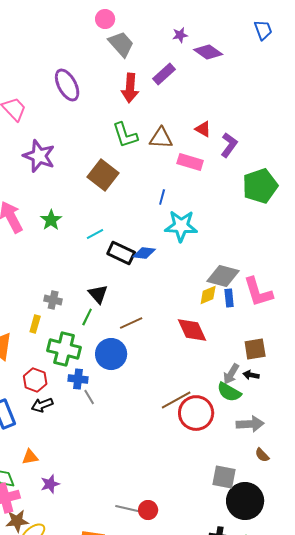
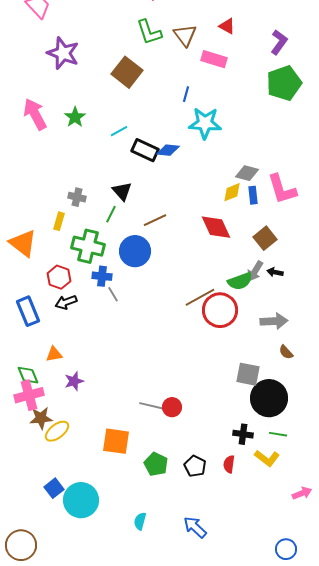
brown triangle: (161, 138) -> (185, 35), turned 50
purple L-shape: (229, 145) -> (279, 42), moved
gray diamond: (223, 276) -> (247, 173), size x0.7
brown square: (255, 349) -> (265, 238), moved, turned -30
green semicircle: (229, 392) -> (240, 281), moved, turned -50

